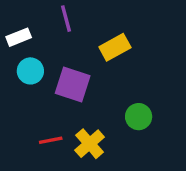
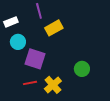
yellow rectangle: (115, 47) -> (54, 28), moved
purple square: (73, 84) -> (35, 59), moved

